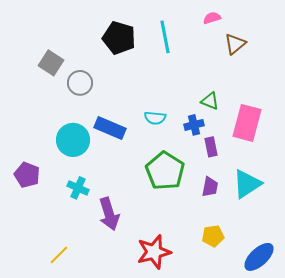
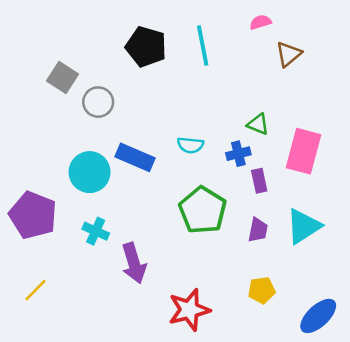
purple pentagon: (27, 175) -> (33, 215), size x1.5
yellow line: (59, 255) -> (35, 290), moved

